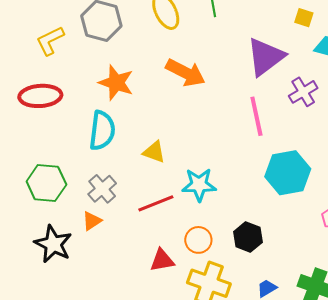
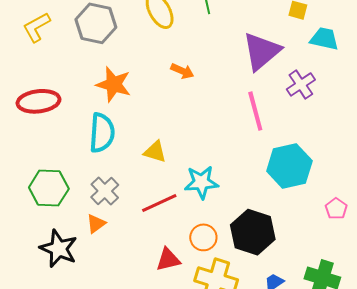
yellow L-shape: (50, 41) -> (37, 27), moved
orange arrow: (186, 73) -> (182, 71), size x0.6
black hexagon: (248, 237) -> (253, 232), size x1.5

